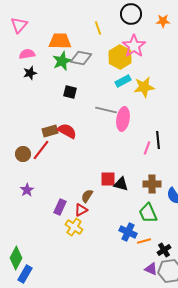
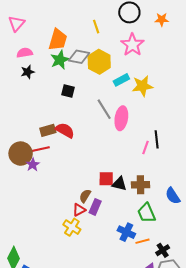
orange trapezoid: (60, 41) -> (58, 40), turned 105
yellow hexagon: (120, 57) -> (99, 62), moved
gray line: (106, 110) -> (104, 109), turned 45
red line: (41, 150) -> (39, 149), turned 40
brown circle: (23, 154) -> (21, 154), size x1.5
brown cross: (152, 184) -> (140, 185), moved
purple star: (27, 190) -> (33, 165), moved
purple rectangle: (60, 207) -> (95, 207), moved

